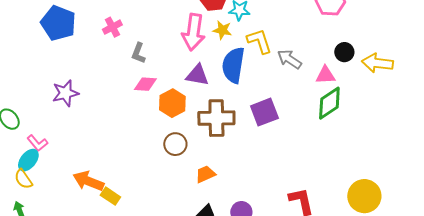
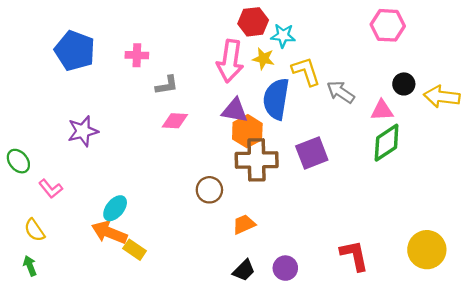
pink cross: (112, 27) -> (137, 55), turned 30
gray L-shape: (138, 53) -> (167, 85), turned -120
orange hexagon: (172, 103) -> (247, 131), moved
cyan ellipse: (28, 160) -> (115, 208), moved

